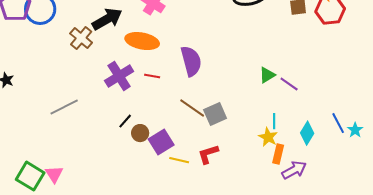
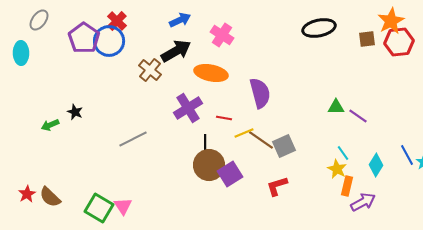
green triangle: (267, 75) -> (336, 107), turned 30
red line: (152, 76) -> (224, 118), moved
black line: (125, 121) -> (205, 142), moved, turned -42
cyan line: (274, 121) -> (343, 153), turned -35
brown circle: (140, 133) -> (209, 165), size x1.8
yellow line: (179, 160) -> (244, 133), moved, turned -36

